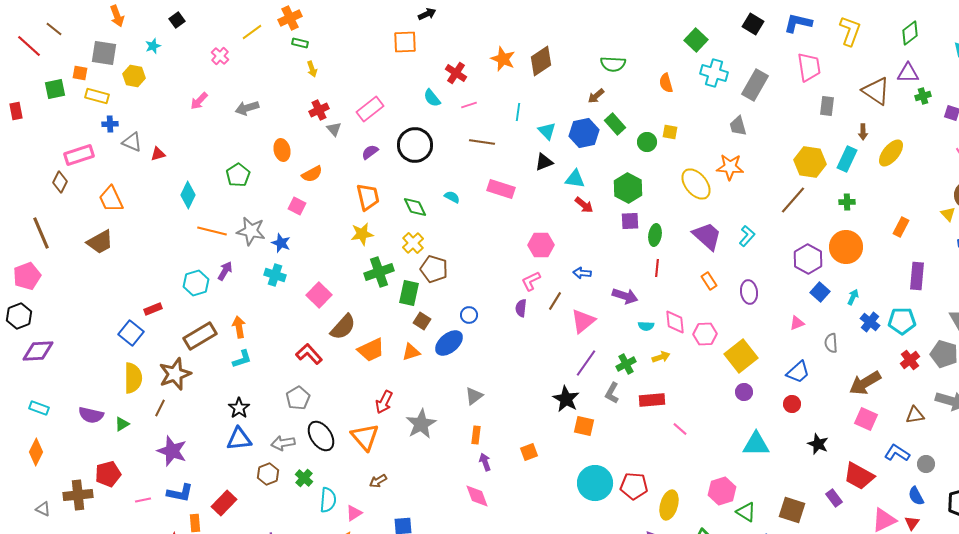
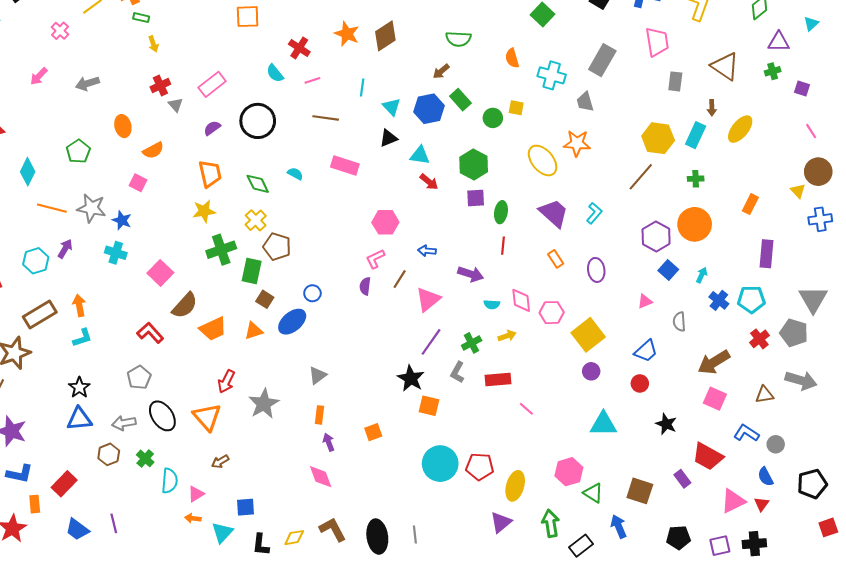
cyan cross: (714, 73) -> (552, 75), moved
purple triangle: (908, 73) -> (779, 42), moved

